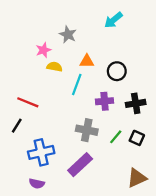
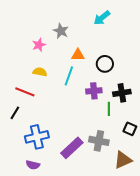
yellow semicircle: (54, 67) -> (40, 72), moved
gray cross: (87, 130) -> (99, 141), moved
green line: (116, 137) -> (109, 109), moved, turned -40
black square: (137, 138) -> (130, 129), moved

